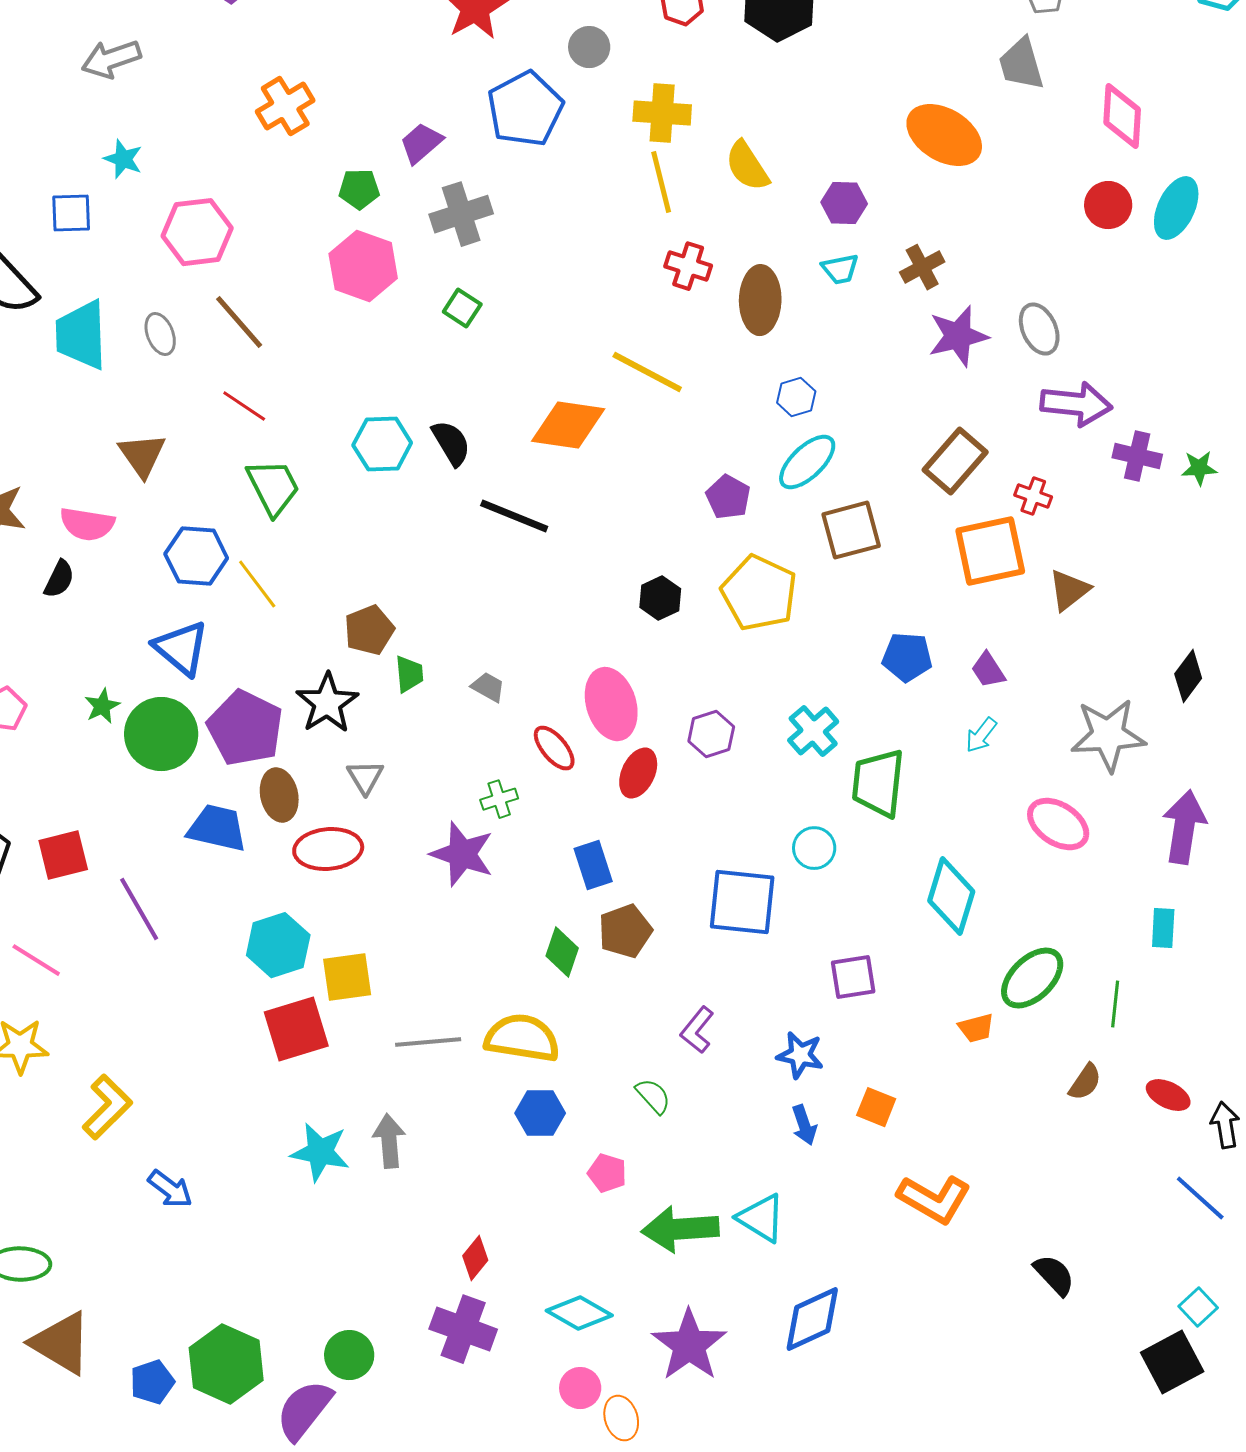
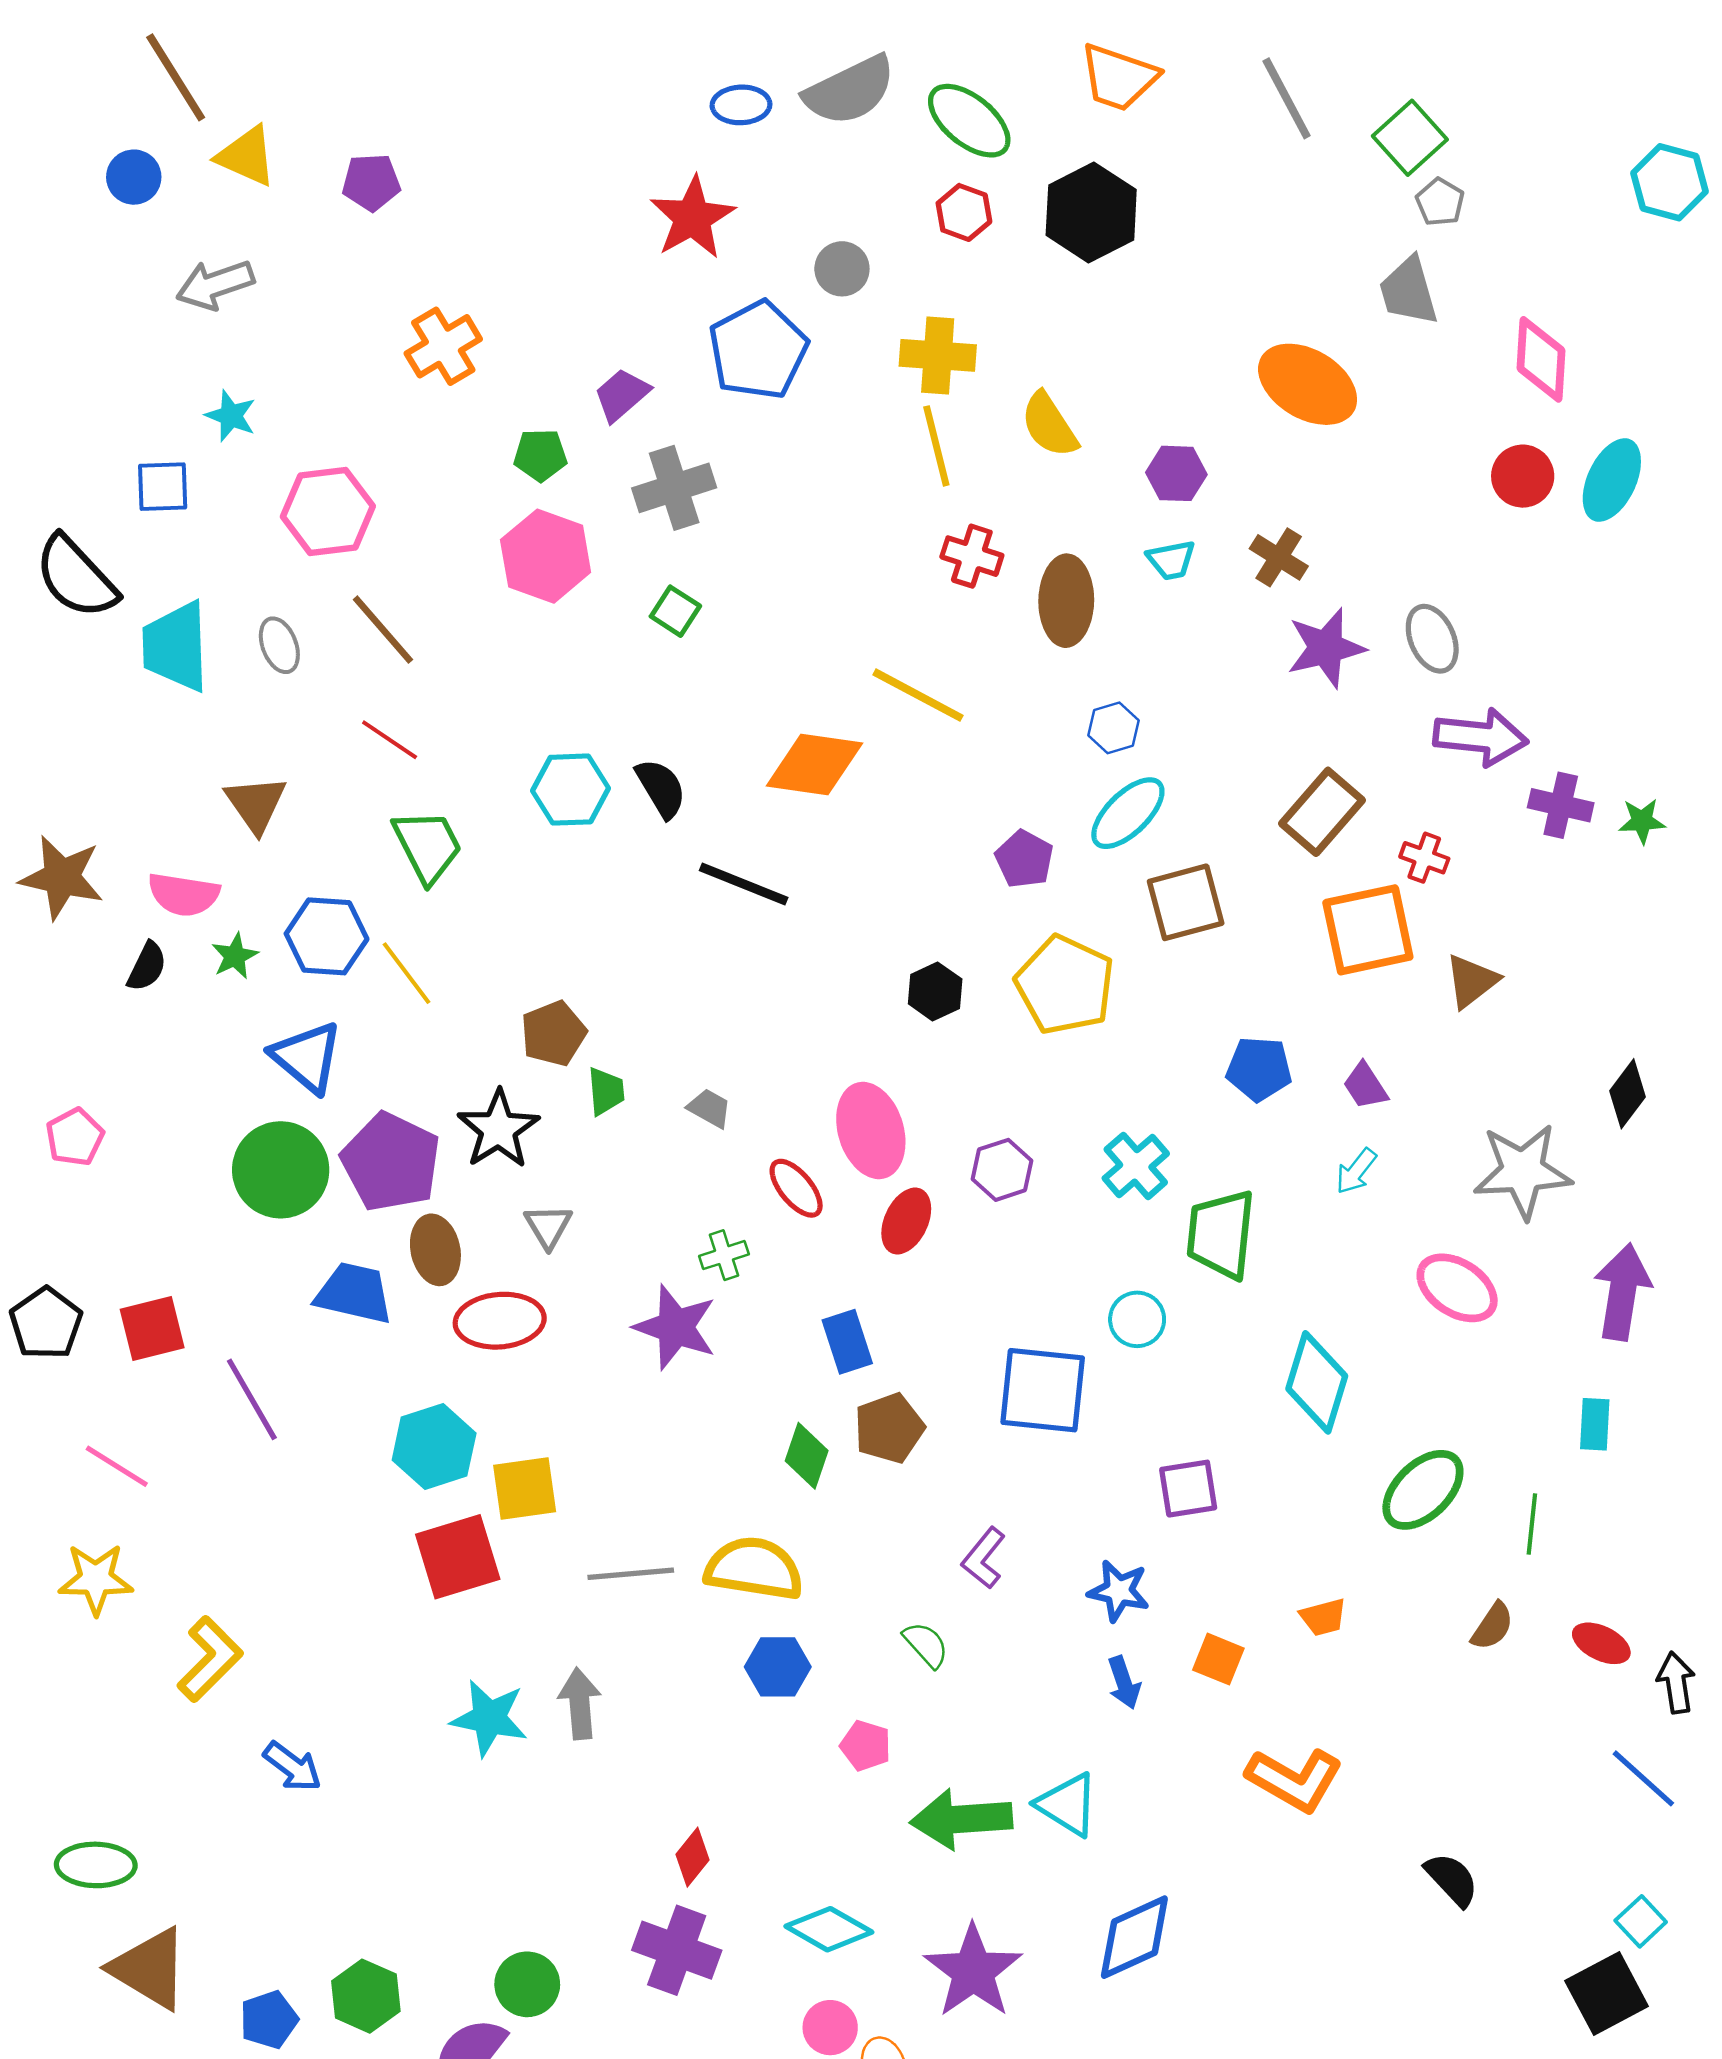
brown cross: (922, 267) -> (1279, 557), turned -30
green star: (102, 706) -> (235, 956), moved
orange trapezoid: (976, 1028) -> (1323, 1617), moved
green hexagon: (226, 1364) -> (366, 1996), size x0.7

